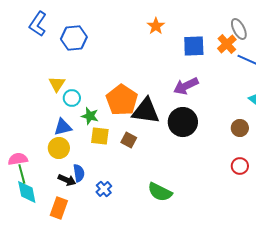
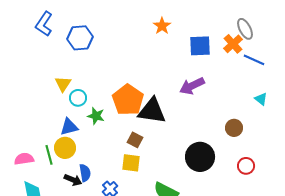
black circle: (183, 122) -> (200, 157), moved
brown circle: (240, 128) -> (234, 128), moved
yellow square: (100, 136) -> (131, 163), moved
green line: (22, 174) -> (49, 155), moved

